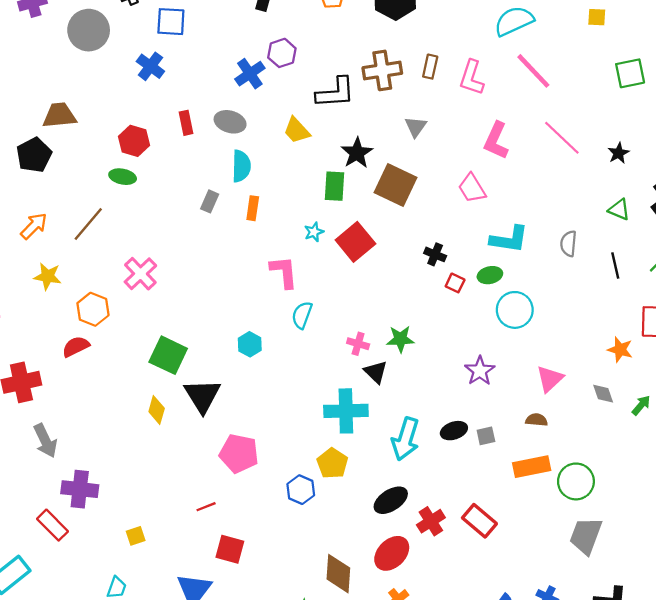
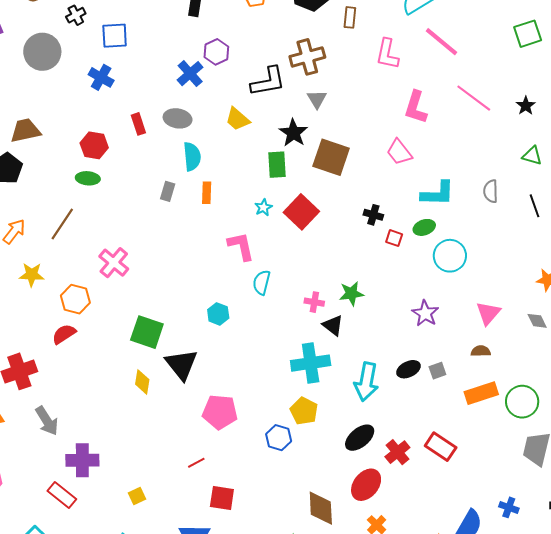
brown rectangle: (430, 67) -> (350, 17), moved
gray triangle: (416, 127) -> (317, 99), moved

